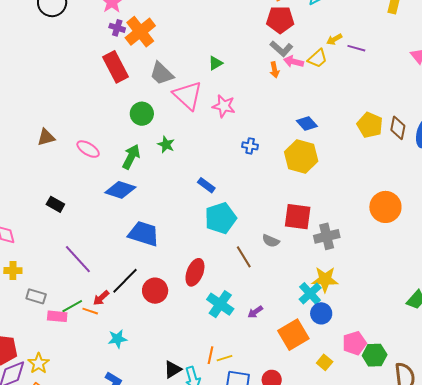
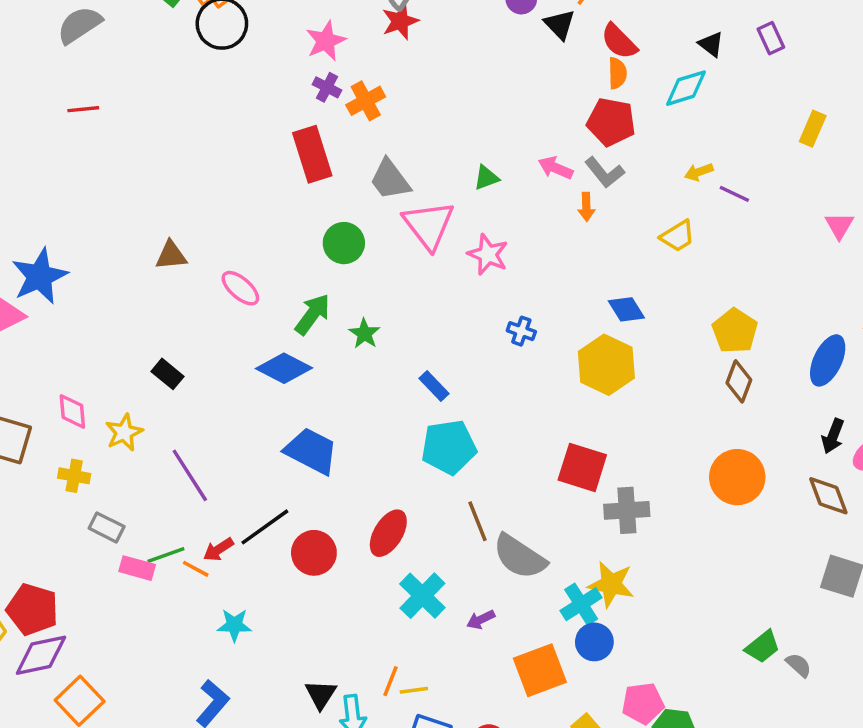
orange cross: (140, 32) -> (366, 101), size x0.7
yellow trapezoid: (317, 58) -> (678, 236), moved
pink arrow: (293, 62) -> (555, 168), moved
brown diamond: (398, 128) -> (739, 381), moved
green star: (166, 145) -> (364, 334), moved
gray semicircle: (271, 241) -> (520, 557), moved, size x1.8
yellow star: (39, 363) -> (124, 432), moved
black triangle: (173, 369) -> (321, 694), turned -36

